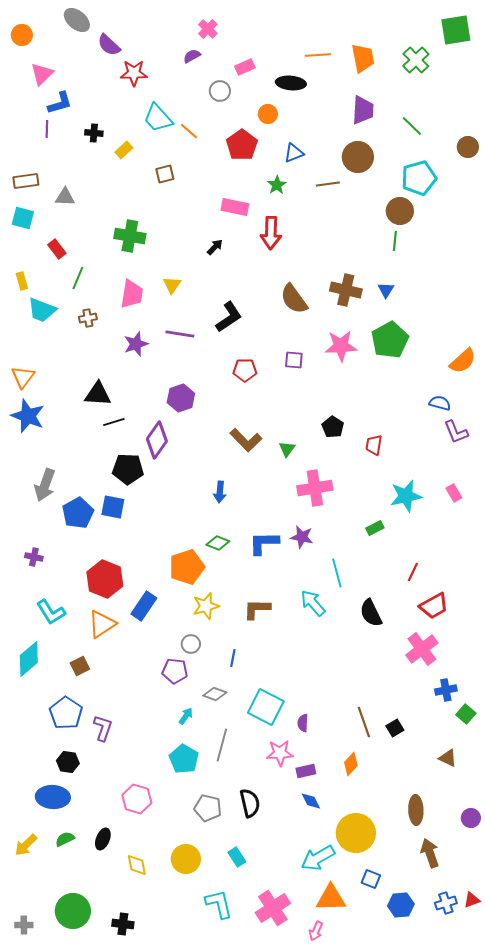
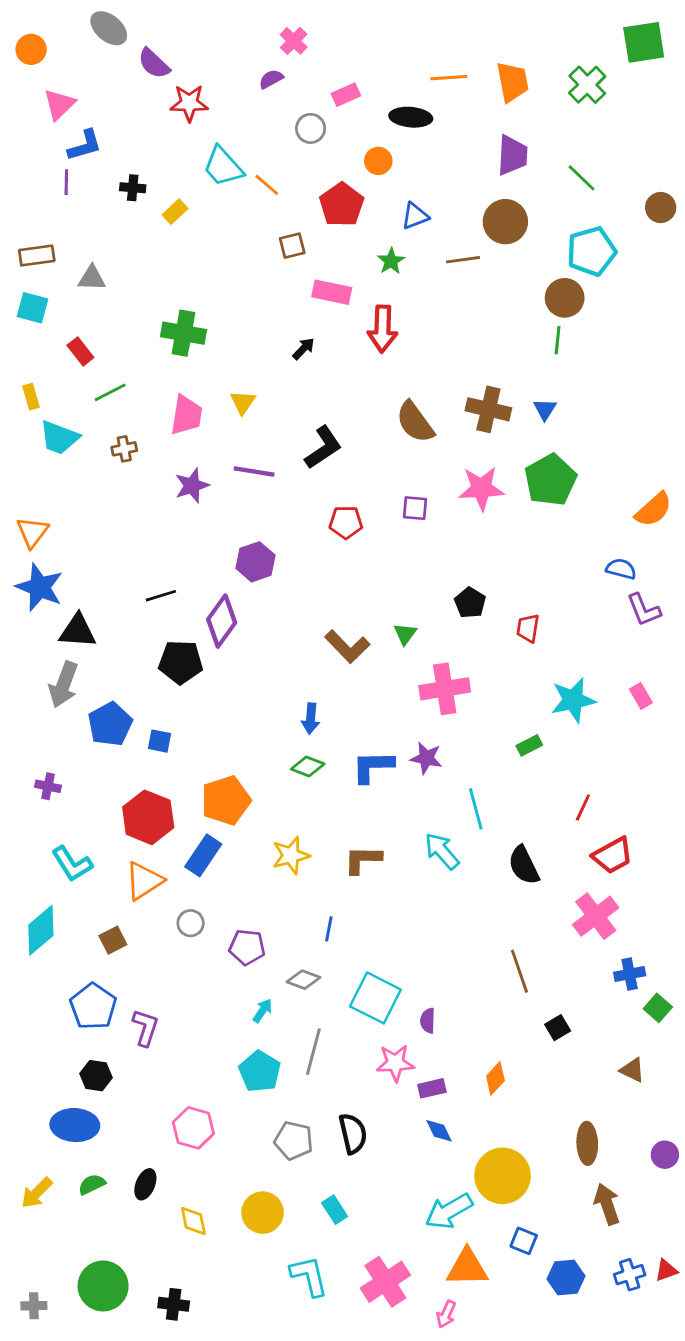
brown square: (165, 174) -> (292, 246), moved
green line: (78, 278) -> (110, 392), turned 40
black triangle: (98, 394) -> (78, 631), moved
brown L-shape: (246, 440) -> (347, 647), moved
blue arrow: (220, 492) -> (311, 718), moved
blue square: (113, 507) -> (160, 741), moved, size x0.7
orange pentagon: (187, 567) -> (226, 800), moved
gray circle: (191, 644) -> (191, 923), moved
brown line: (364, 722) -> (519, 971), moved

